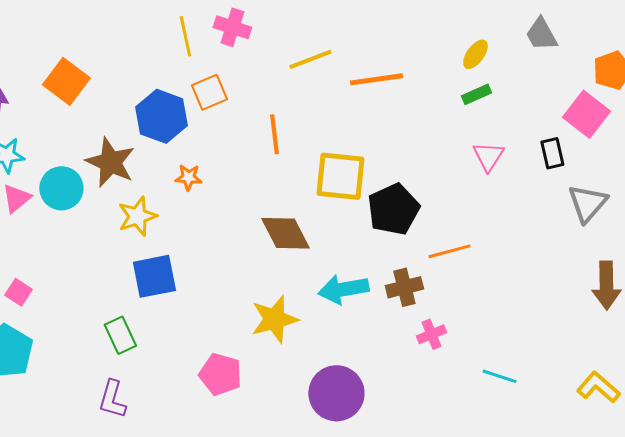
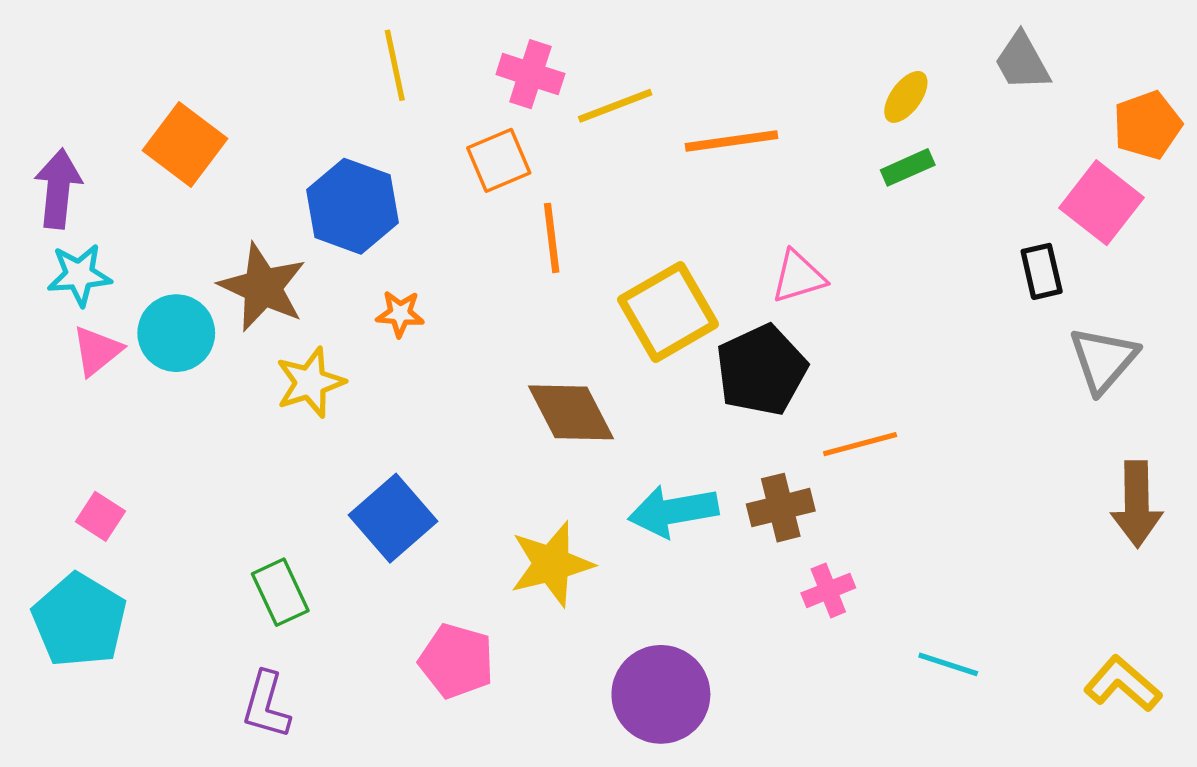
pink cross: (232, 27) -> (530, 74), moved
orange square: (209, 92) -> (499, 160), moved
pink triangle: (488, 156) -> (798, 277), moved, turned 40
yellow square: (340, 176) -> (668, 312), turned -36
blue square: (154, 276) -> (393, 518), moved, turned -30

